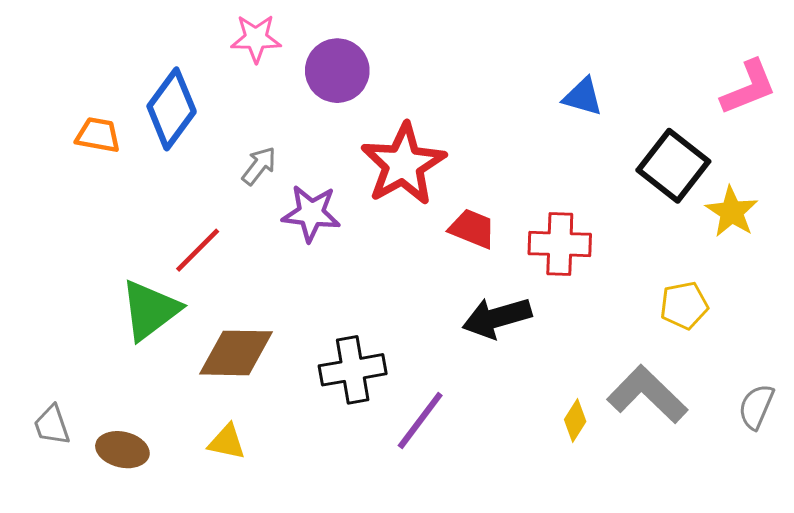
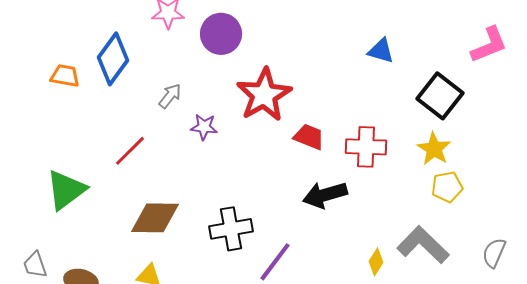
yellow star: (732, 212) -> (434, 149), moved
purple star: (311, 213) -> (204, 127), size x0.7
green triangle: (150, 310) -> (66, 190), moved

